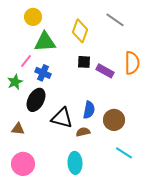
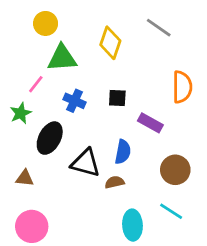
black square: (84, 62) -> (117, 98), moved
purple rectangle: (105, 71) -> (150, 123), moved
blue cross: (43, 73) -> (75, 101), moved
brown circle: (114, 120) -> (175, 170), moved
cyan ellipse: (75, 163) -> (132, 225), moved

